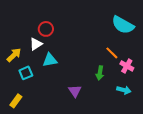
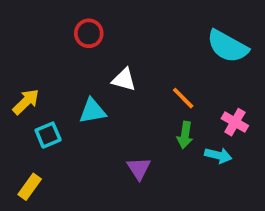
red circle: (46, 29) -> (89, 33), moved
white triangle: (36, 44) -> (124, 80), moved, turned 48
orange line: (112, 53) -> (183, 98), moved
cyan arrow: (124, 90) -> (218, 155), moved

